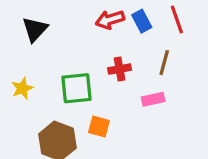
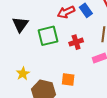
yellow star: (22, 88) -> (23, 74), moved
green square: (77, 88) -> (48, 36), moved

